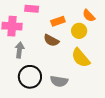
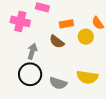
gray arrow: (19, 50) -> (32, 51), moved
yellow semicircle: (81, 58) -> (87, 77), moved, turned -50

